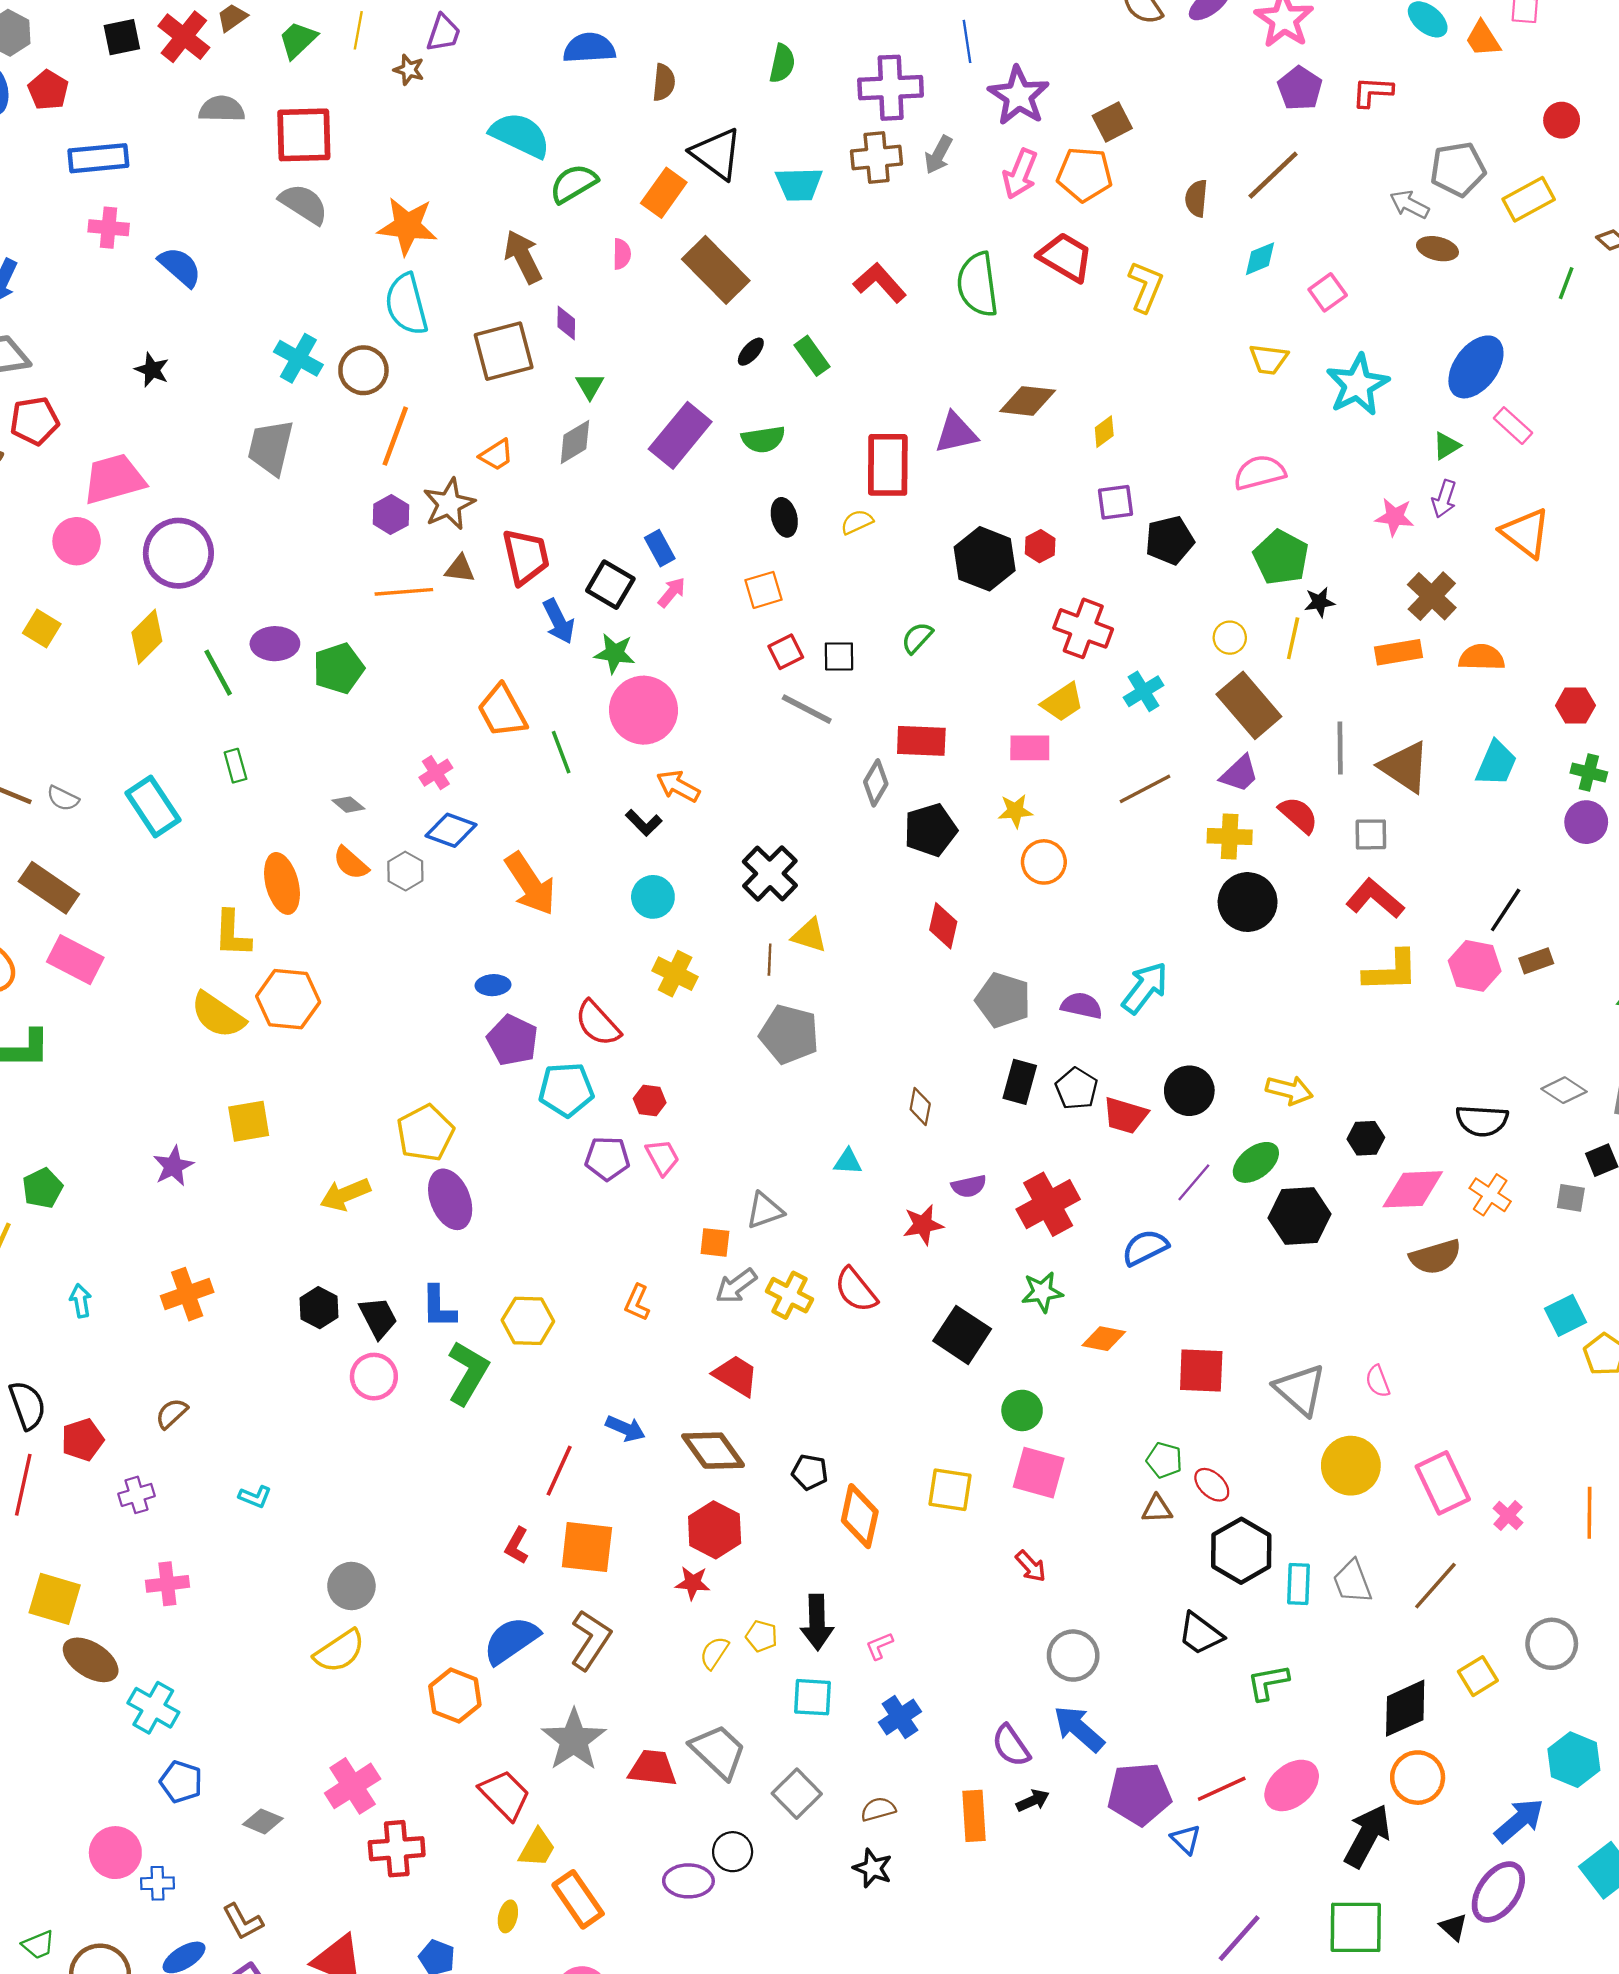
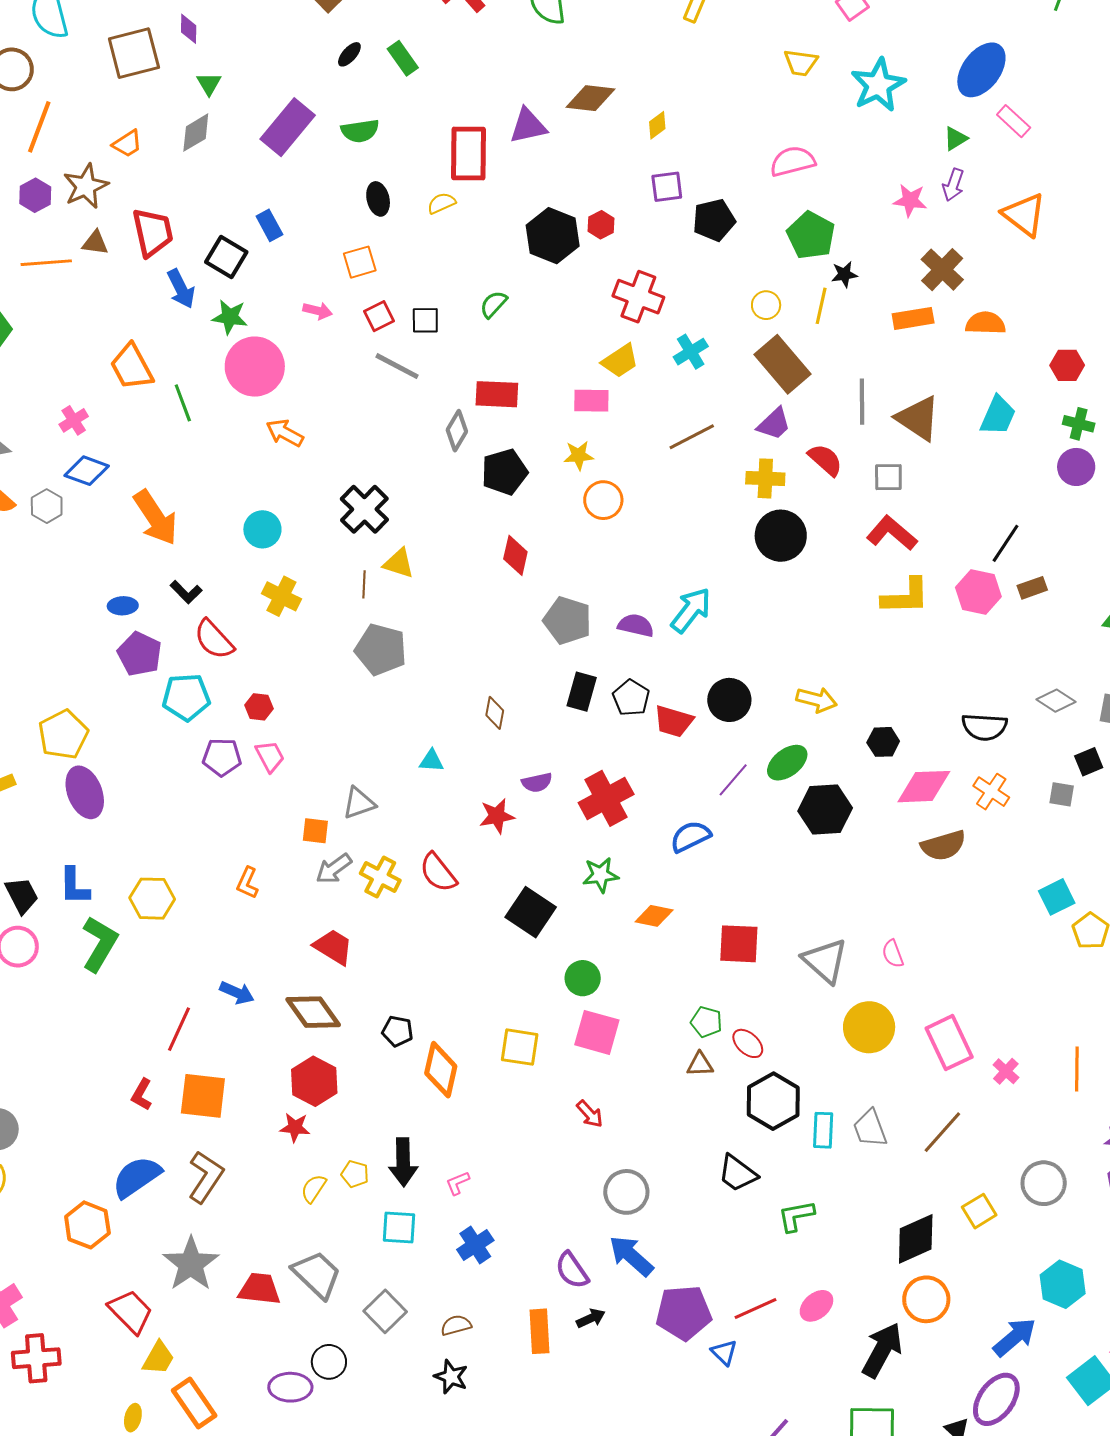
pink arrow: (672, 592) -> (318, 311), moved, turned 64
black L-shape: (644, 823) -> (186, 592), moved
pink ellipse: (1292, 1785) -> (816, 1306), size x0.7

